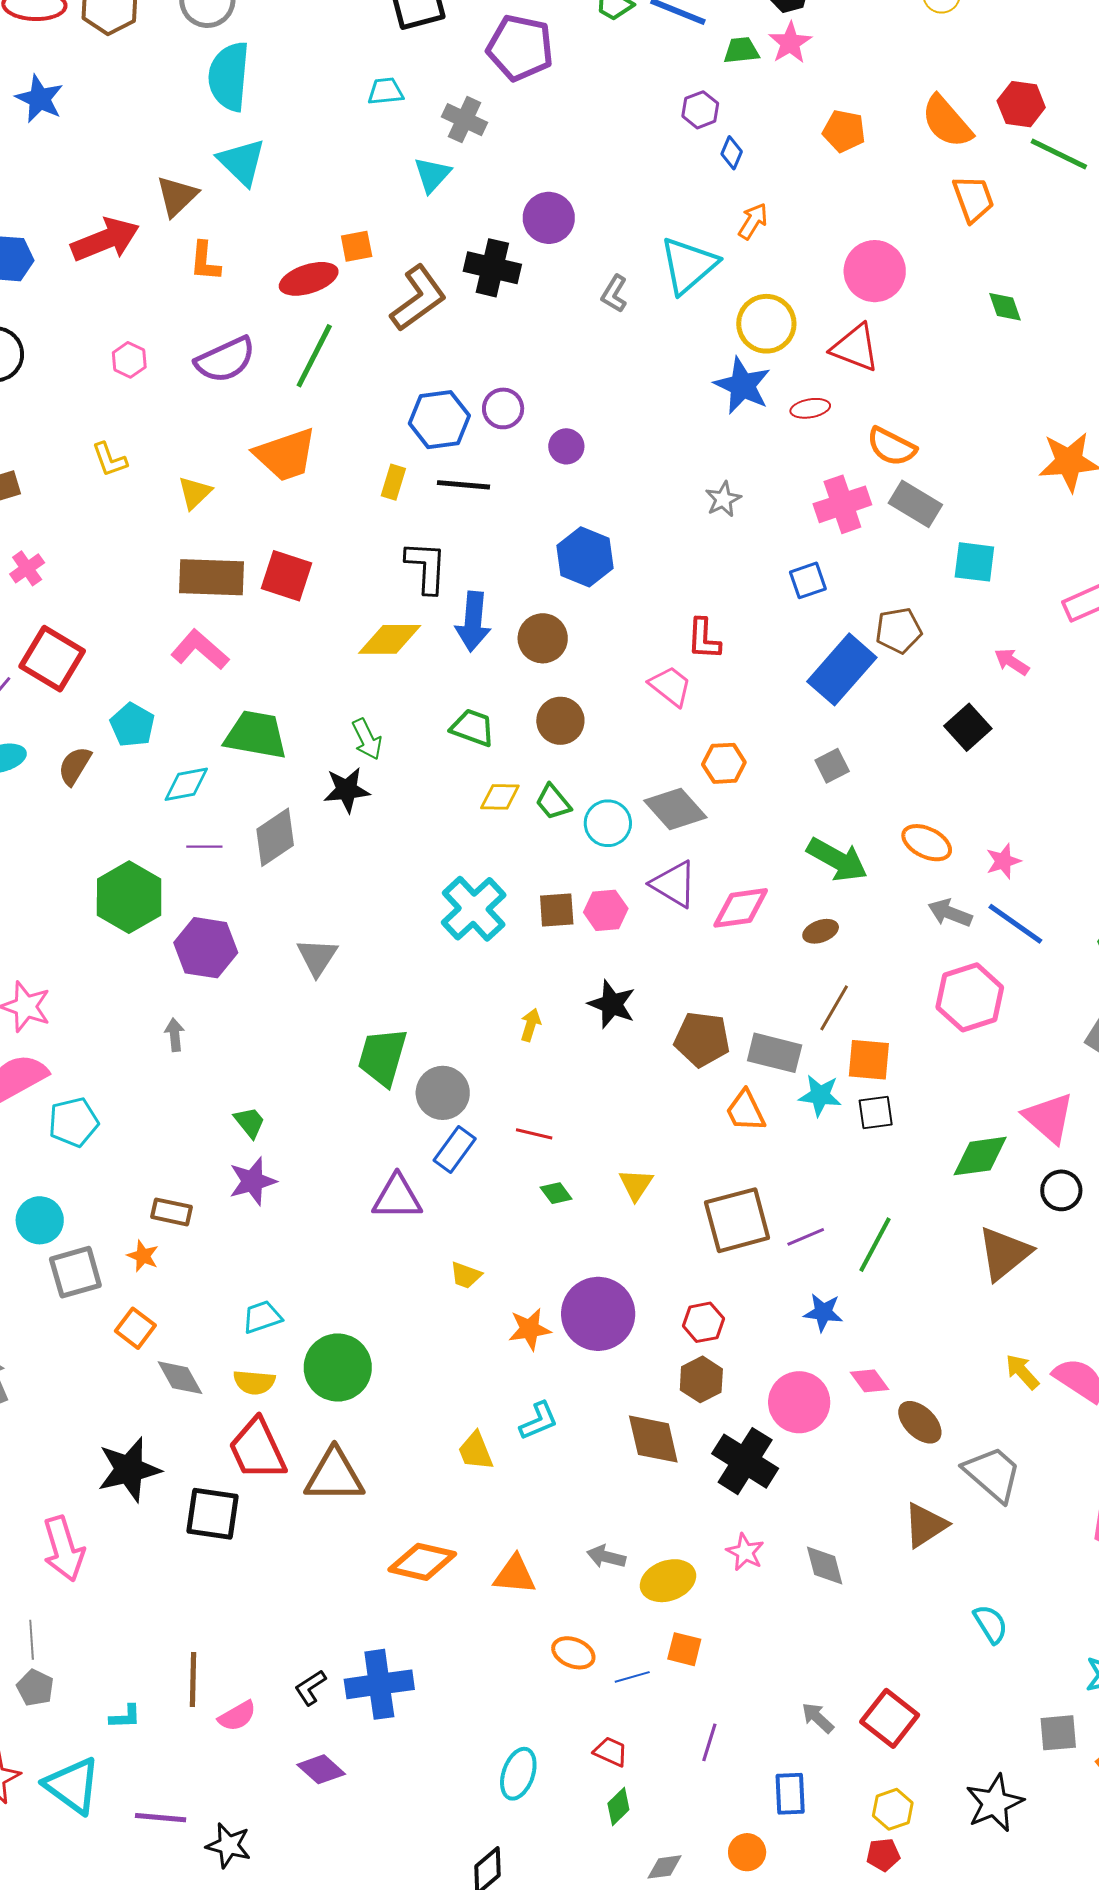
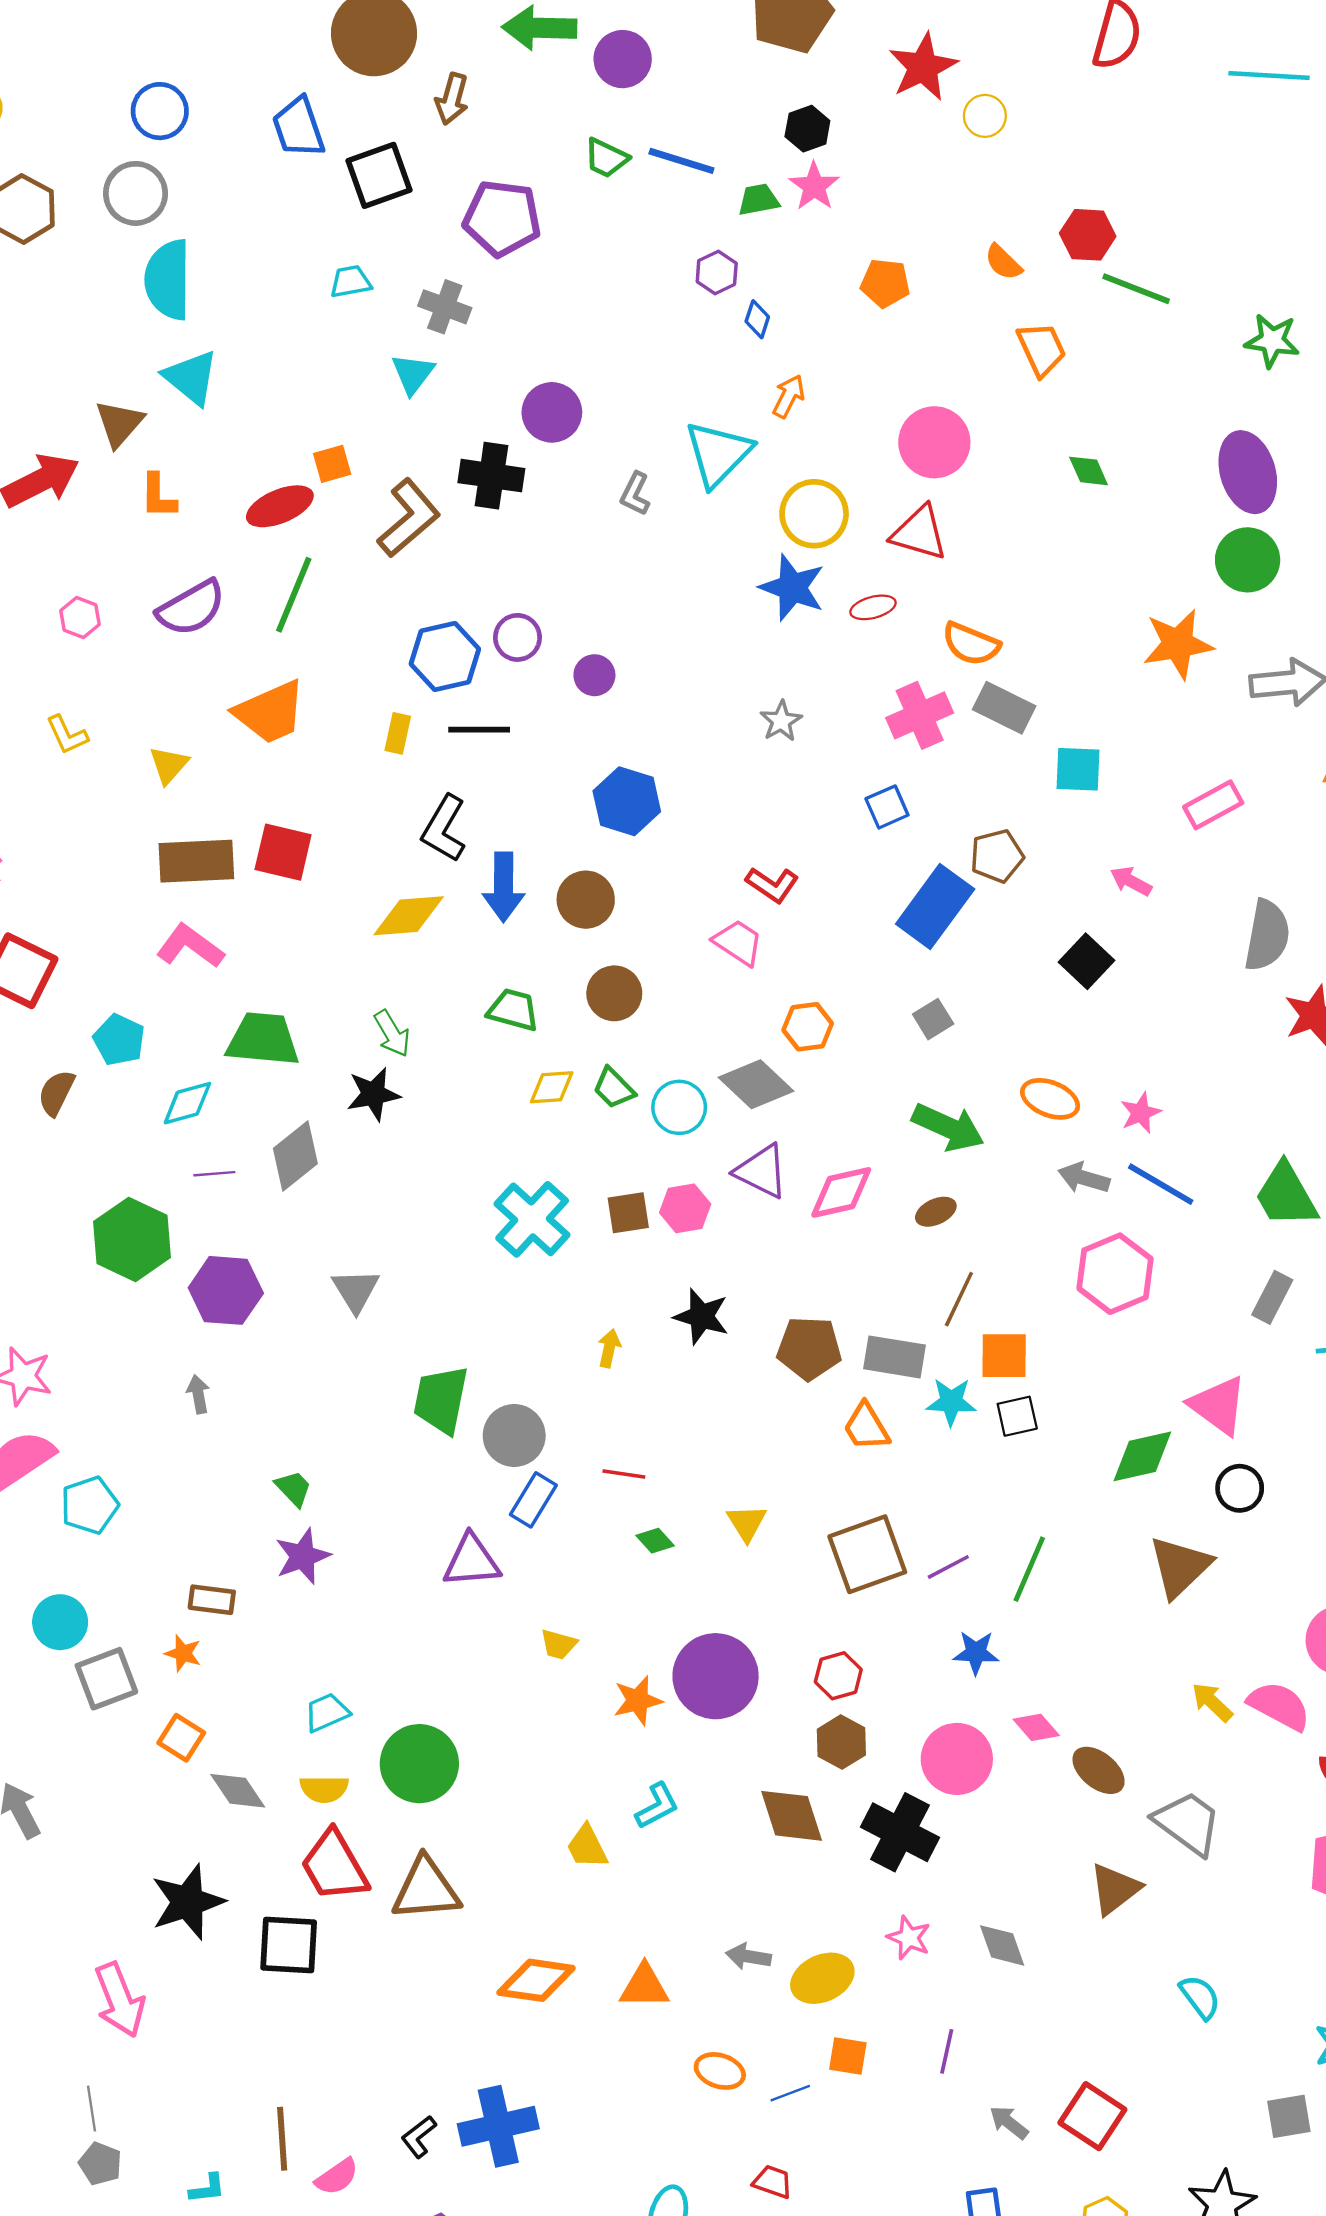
orange semicircle: (947, 122) -> (1003, 262), size x0.6
black L-shape: (426, 567) -> (444, 829), turned -148
red L-shape: (704, 639) -> (772, 885), turned -54
purple line: (709, 1742) -> (947, 2051), moved

